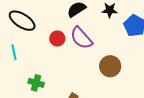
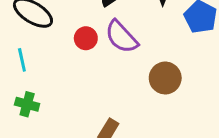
green cross: (36, 83) -> (27, 104), moved

